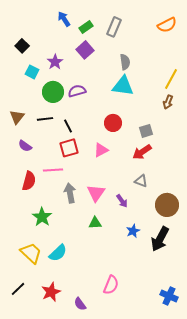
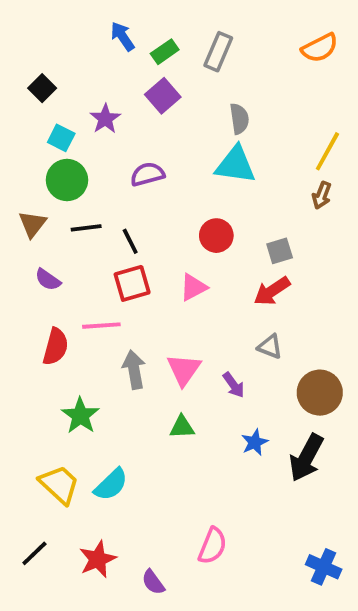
green circle: (53, 92) -> (67, 180), moved

